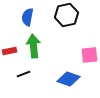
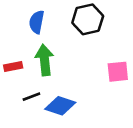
blue diamond: (68, 79) -> (60, 106), moved

